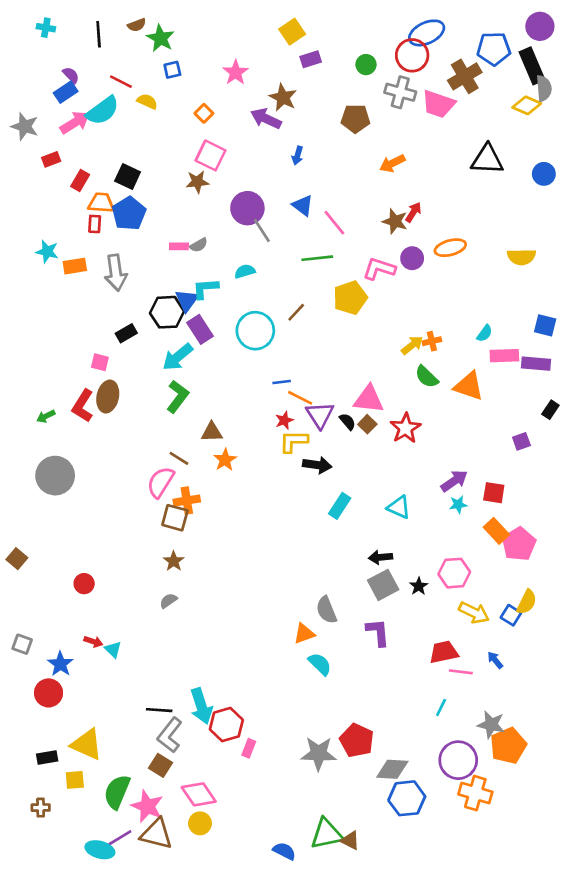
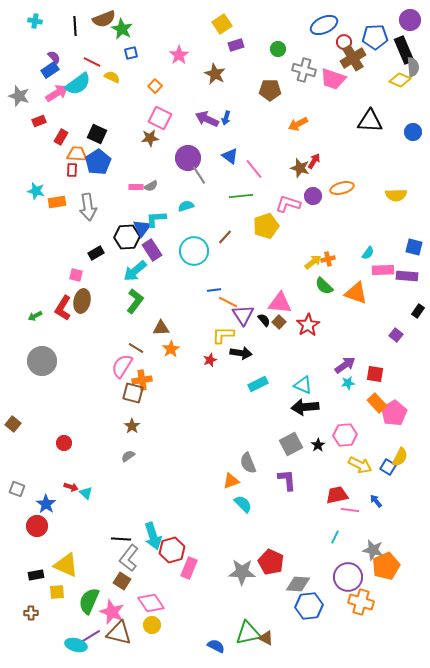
brown semicircle: (137, 25) -> (104, 19), size x1.6
red circle: (412, 55) -> (344, 42), moved, size x0.6
purple arrow: (266, 119) -> (207, 119), moved
red star: (284, 420) -> (210, 360), moved
purple square: (521, 441) -> (396, 335), turned -32
cyan rectangle: (340, 506) -> (258, 384), turned 30
black arrow: (380, 557) -> (305, 407), moved, size x1.5
pink rectangle: (249, 748) -> (189, 568), size x1.5

